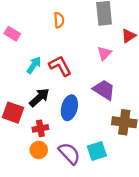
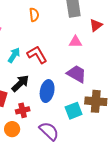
pink triangle: (104, 53) -> (75, 42), turned 48
orange circle: (39, 150) -> (12, 129), moved
cyan square: (97, 151) -> (74, 111), moved

